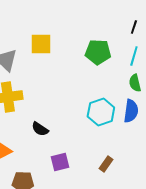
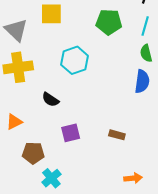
cyan hexagon: (101, 112) -> (75, 60), moved
brown rectangle: (106, 164) -> (117, 135), turned 70

